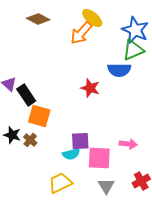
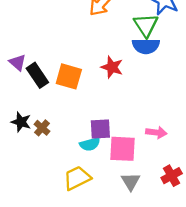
green triangle: (133, 50) -> (146, 25), moved, turned -40
orange square: (39, 116) -> (69, 76), moved

